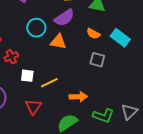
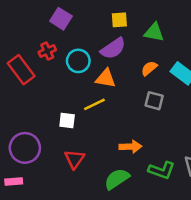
orange semicircle: (93, 34) -> (149, 68), turned 112
red cross: (11, 57) -> (47, 51), moved
yellow line: (49, 83) -> (94, 104), moved

